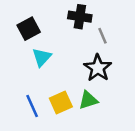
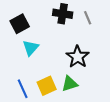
gray line: (103, 36) -> (88, 18), moved

